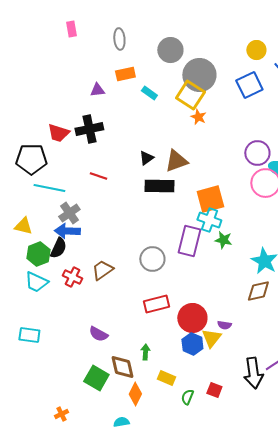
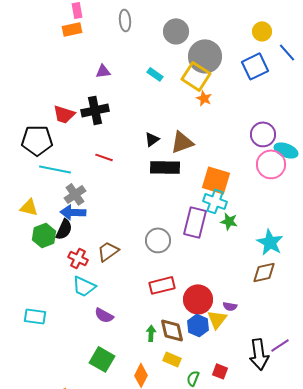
orange rectangle: (125, 74) -> (72, 29), moved
orange square: (210, 199) -> (216, 180), turned 32
cyan trapezoid: (36, 282) -> (84, 286), moved
brown diamond: (122, 367) -> (172, 330), moved

